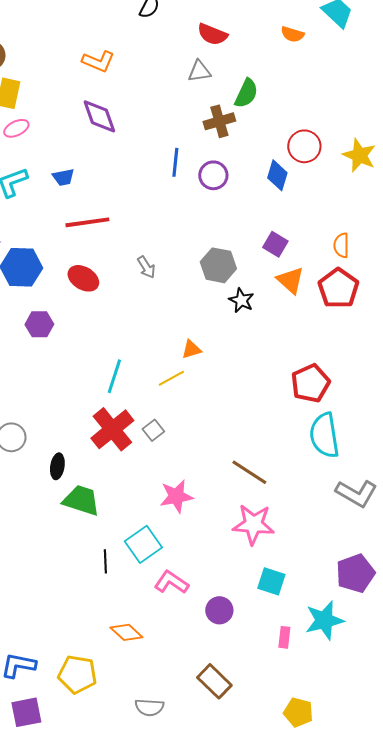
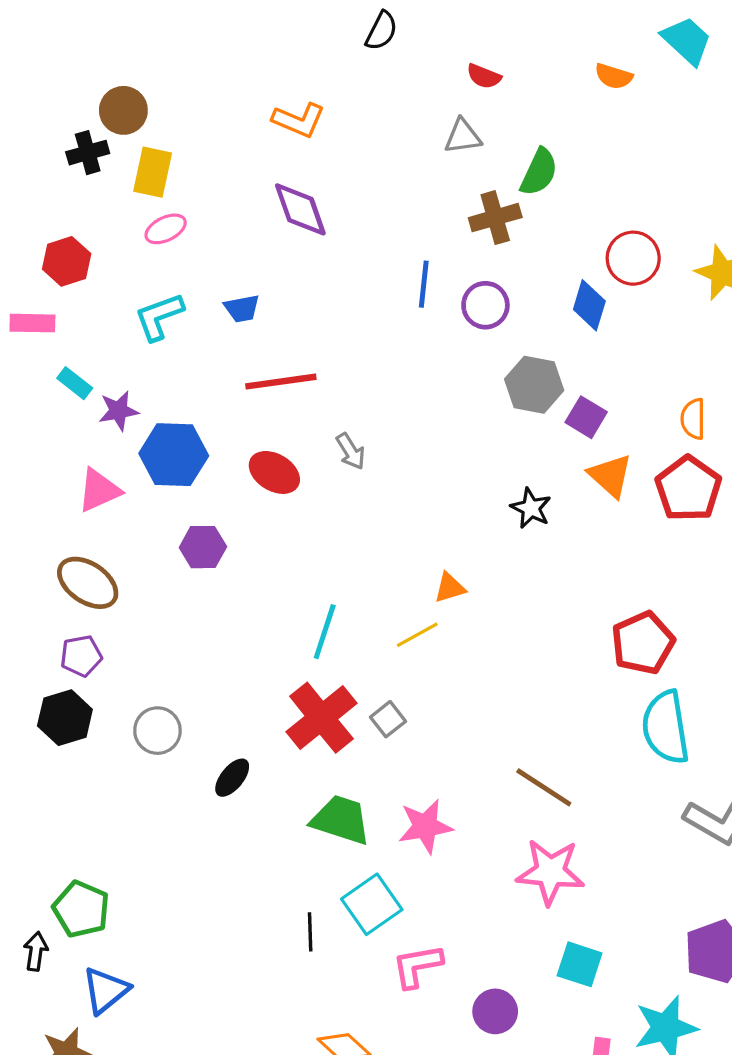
red semicircle: (212, 34) -> (484, 76), size x0.7
gray hexagon: (218, 265) -> (534, 385), moved
gray arrow: (146, 267) -> (351, 451), moved
black ellipse: (57, 466) -> (232, 778), turned 30
green trapezoid: (81, 500) -> (341, 820), moved
pink L-shape: (171, 582) -> (417, 966), turned -44

